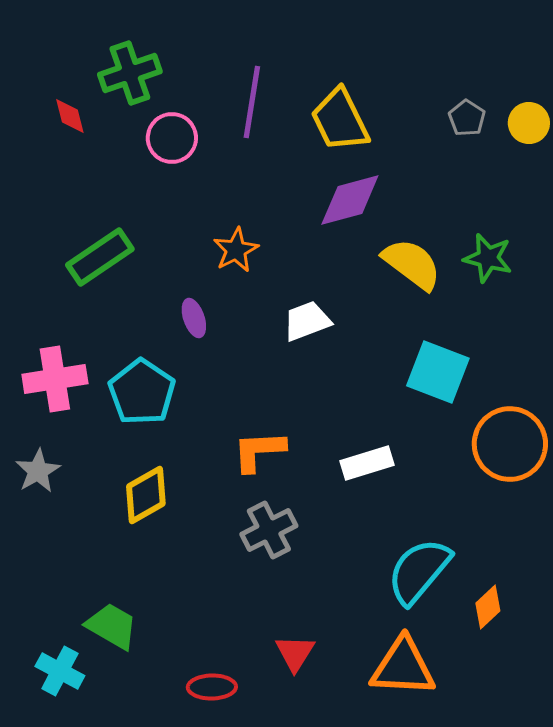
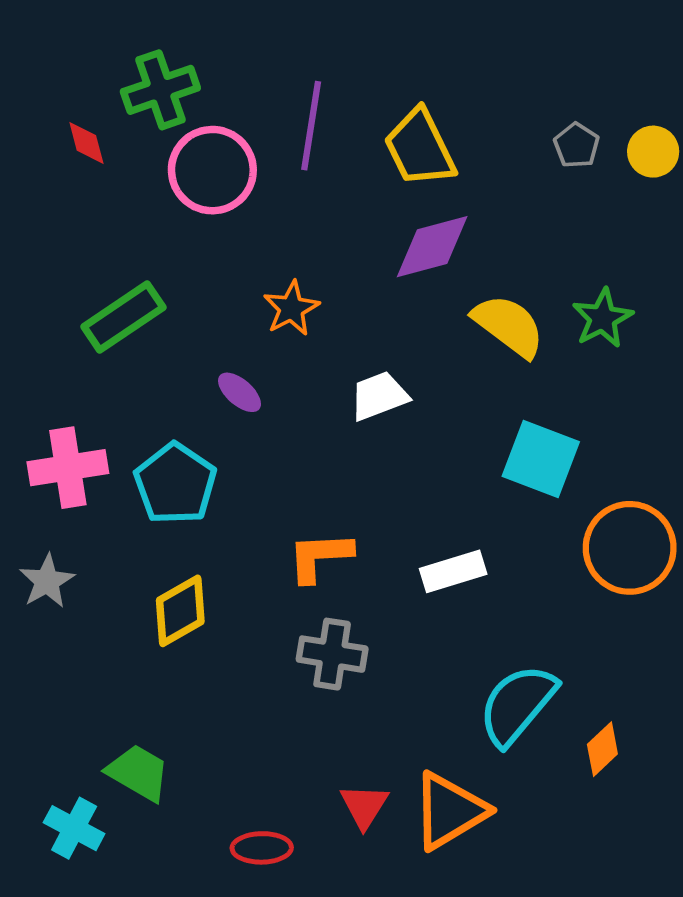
pink circle: (172, 138) -> (212, 170), size x1.4
green star: (488, 258) -> (602, 318), turned 30
purple ellipse: (194, 318) -> (240, 392), turned -30
gray cross: (269, 530) -> (332, 654), turned 36
orange triangle: (403, 667) -> (449, 811), moved, turned -34

